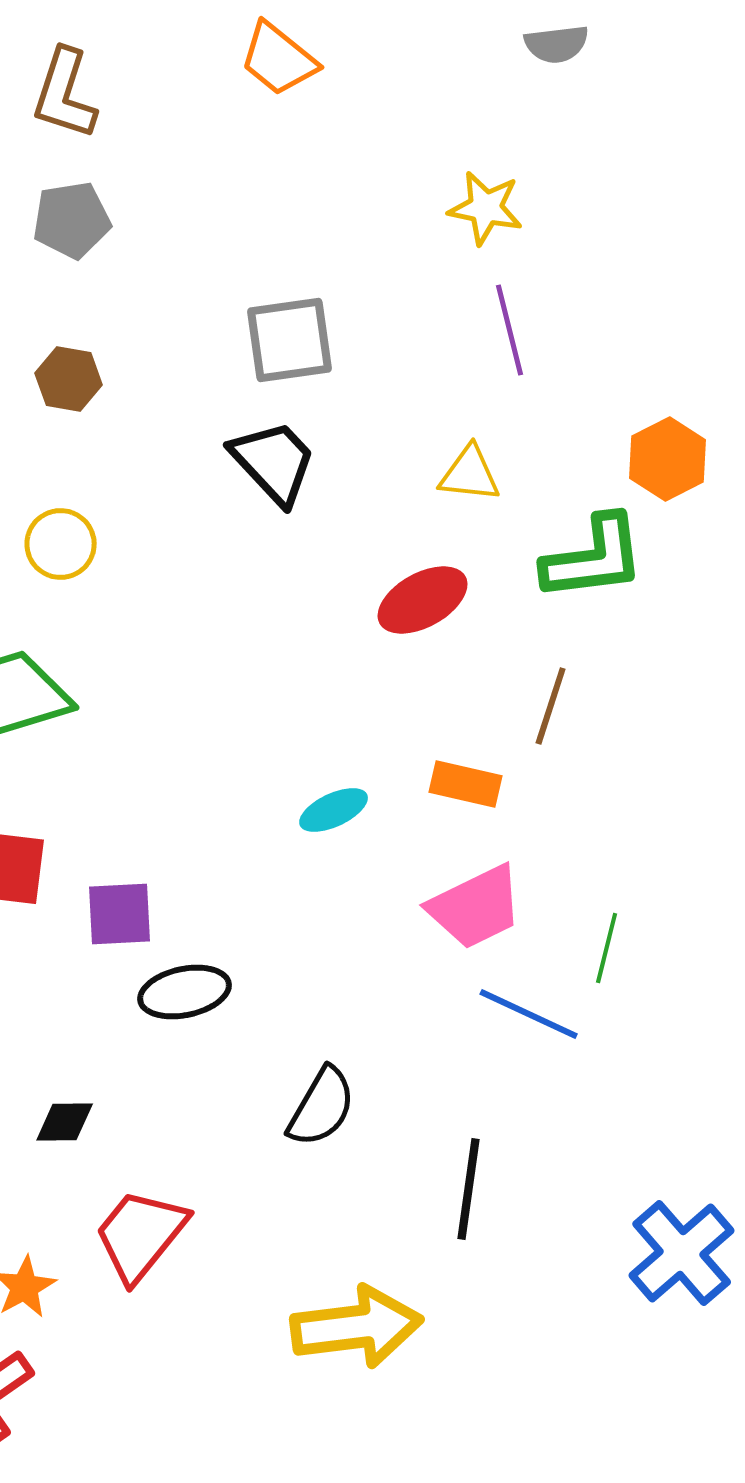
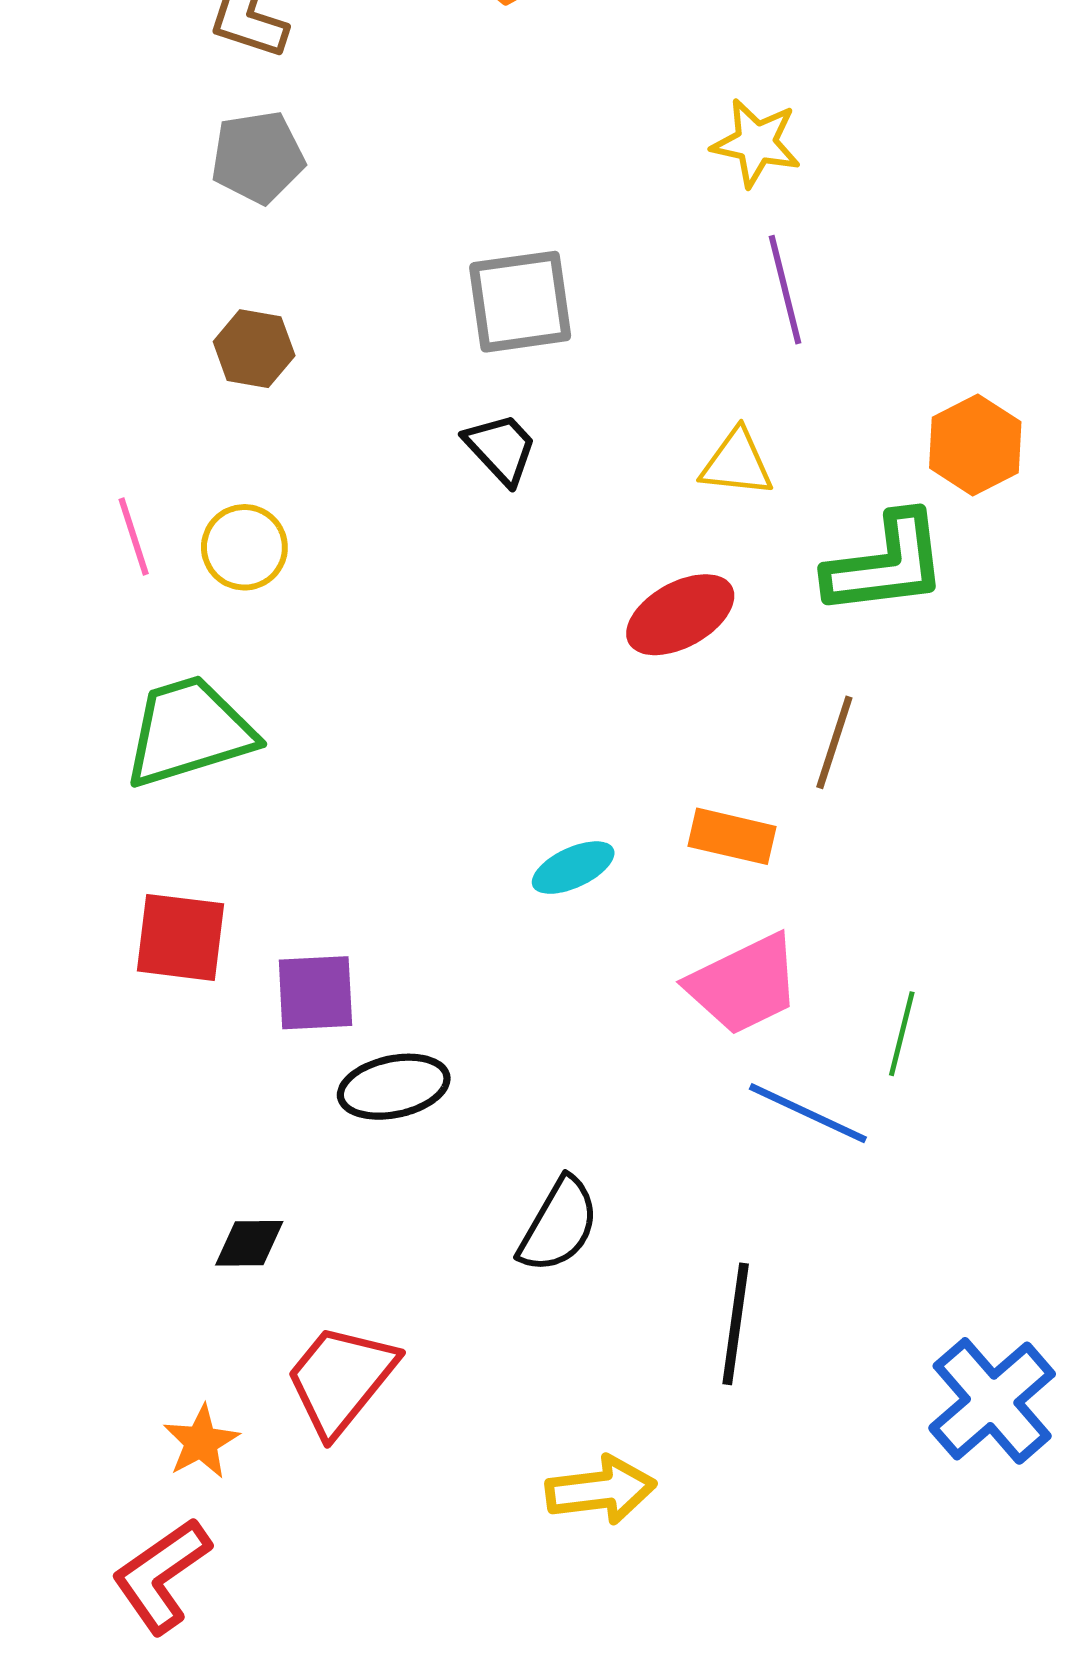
black trapezoid: (274, 462) -> (501, 449), size x0.7
yellow arrow: (357, 1327) -> (601, 1490), size x0.7

